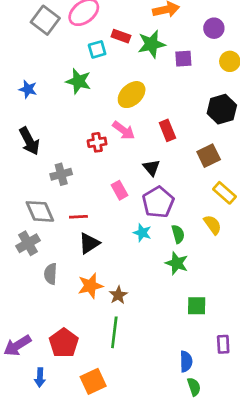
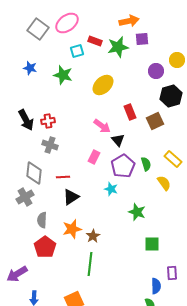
purple circle: (214, 28) -> (156, 71), moved
purple square: (183, 59) -> (142, 39), moved
blue star: (28, 89) -> (30, 68), moved
pink arrow: (124, 130) -> (102, 126), moved
red cross: (97, 142) -> (48, 121), moved
brown square: (209, 156) -> (155, 121), moved
gray cross: (61, 174) -> (50, 145), turned 35
pink rectangle: (120, 190) -> (94, 157), turned 56
gray diamond: (40, 211) -> (34, 173), turned 30
green semicircle: (178, 234) -> (146, 164), moved
red pentagon: (64, 343) -> (45, 247), moved
blue semicircle: (186, 361) -> (156, 286), moved

